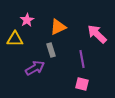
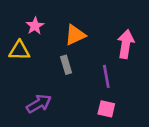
pink arrow: (97, 34) -> (126, 44), turned 55
purple arrow: (35, 68) -> (39, 104), moved

